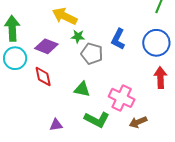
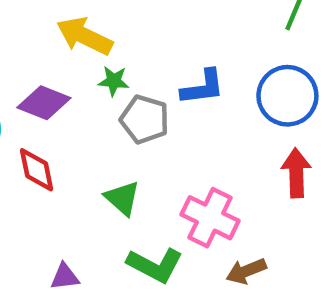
blue L-shape: (118, 39) -> (203, 87), turned -125
green triangle: (82, 89) -> (122, 198), turned 30

